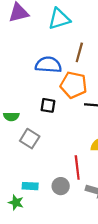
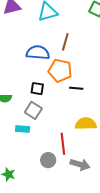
gray square: (30, 139) -> (33, 110), moved
cyan rectangle: (30, 186) -> (22, 129), moved

